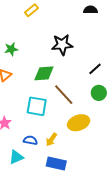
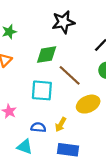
cyan triangle: (16, 157) -> (25, 147), turned 49

